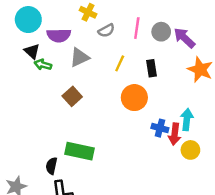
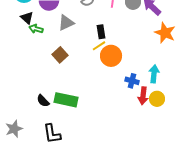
yellow line: (120, 63) -> (99, 46), moved, turned 32
black rectangle: (151, 68) -> (101, 32), moved
red arrow: (175, 134) -> (143, 96), moved
black semicircle: (51, 166) -> (43, 101), moved, turned -56

